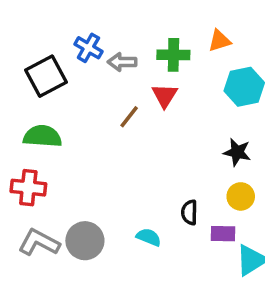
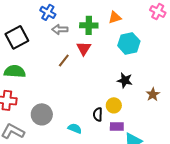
blue cross: (88, 48) -> (48, 12), moved
yellow circle: (241, 196) -> (114, 105), moved
gray circle: (85, 241) -> (42, 114), moved

